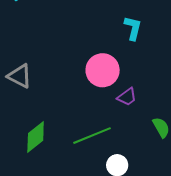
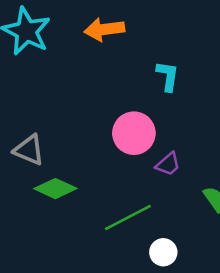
green diamond: (36, 137) -> (55, 189), moved, turned 68

